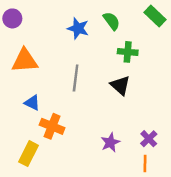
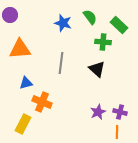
green rectangle: (155, 16) -> (119, 25), moved
blue triangle: (32, 103) -> (26, 83), turned -40
purple cross: (149, 139) -> (120, 112), turned -32
purple star: (110, 142) -> (98, 112), moved

